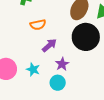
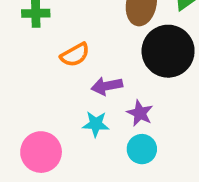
purple arrow: (49, 45) -> (107, 86), turned -133
cyan star: (33, 69) -> (96, 124), moved

